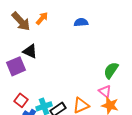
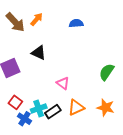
black triangle: (30, 51) -> (39, 53), moved
pink triangle: (105, 91) -> (63, 83), moved

